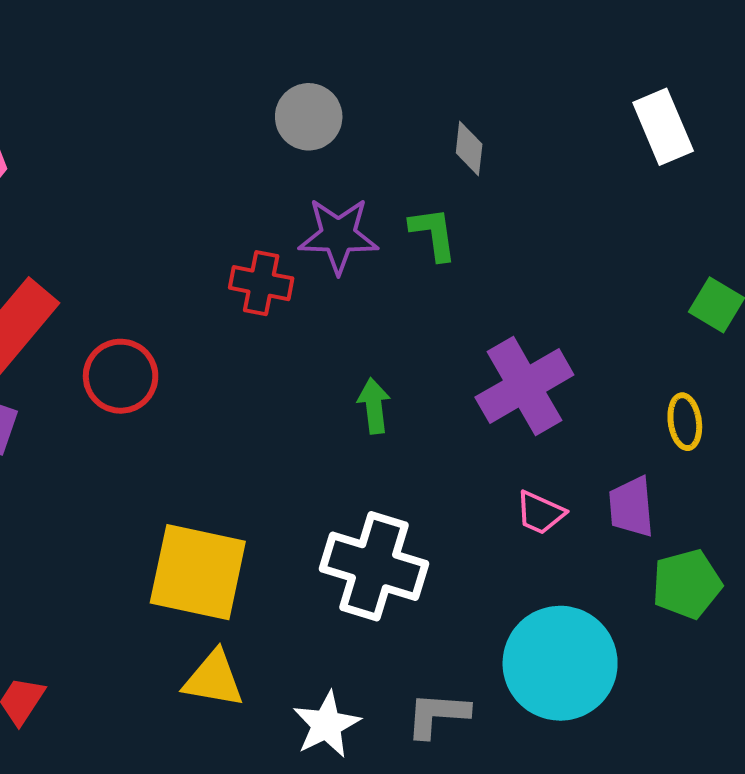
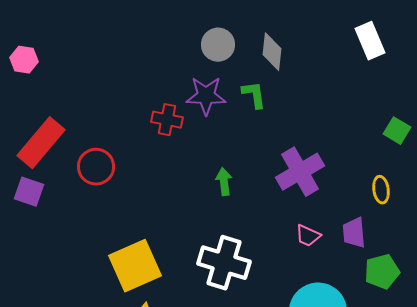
gray circle: (309, 117) -> (218, 45), moved
gray diamond: (469, 148) -> (272, 52), size x1.4
yellow square: (198, 572) -> (135, 266), turned -36

